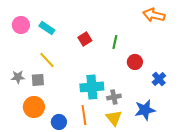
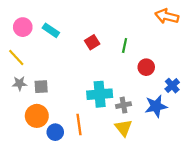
yellow line: (47, 60) -> (16, 57), moved
blue star: (145, 110) -> (156, 106), moved
orange line: (84, 115) -> (79, 125), moved
blue circle: (59, 122) -> (55, 132), moved

